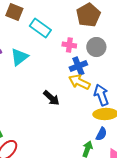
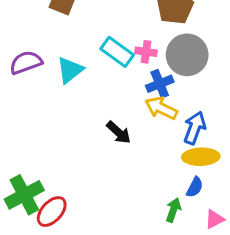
cyan rectangle: (40, 28) -> (117, 52), moved
gray circle: (96, 47) -> (187, 55), size x1.4
blue arrow: (101, 95) -> (195, 128), turned 40

